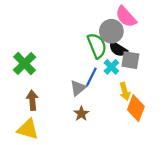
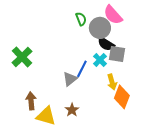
green semicircle: (97, 46) -> (81, 19), moved, size x0.6
brown arrow: (32, 100) -> (31, 101), moved
brown star: (81, 114) -> (72, 110), moved
yellow triangle: (28, 129) -> (46, 116), moved

